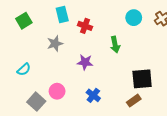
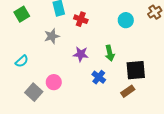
cyan circle: (134, 18) -> (126, 20), moved
green arrow: (115, 45) -> (110, 53), moved
blue cross: (93, 95) -> (99, 77), moved

